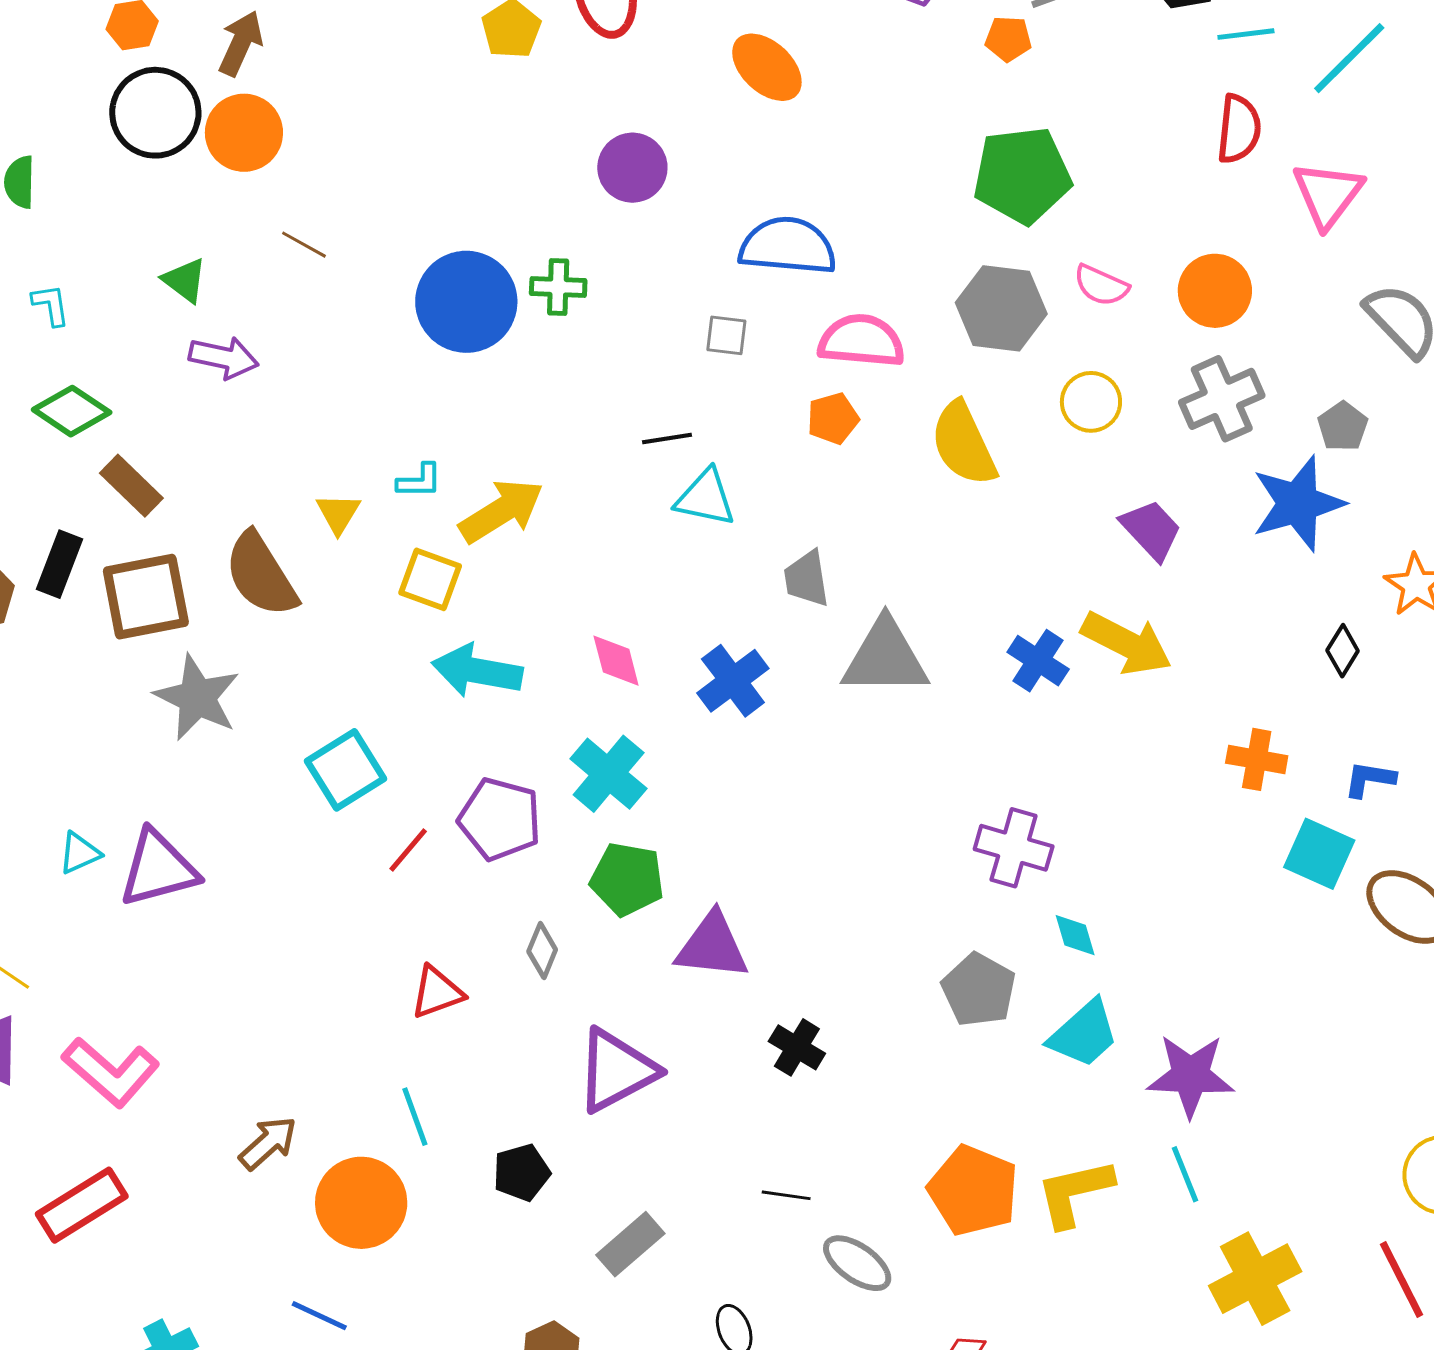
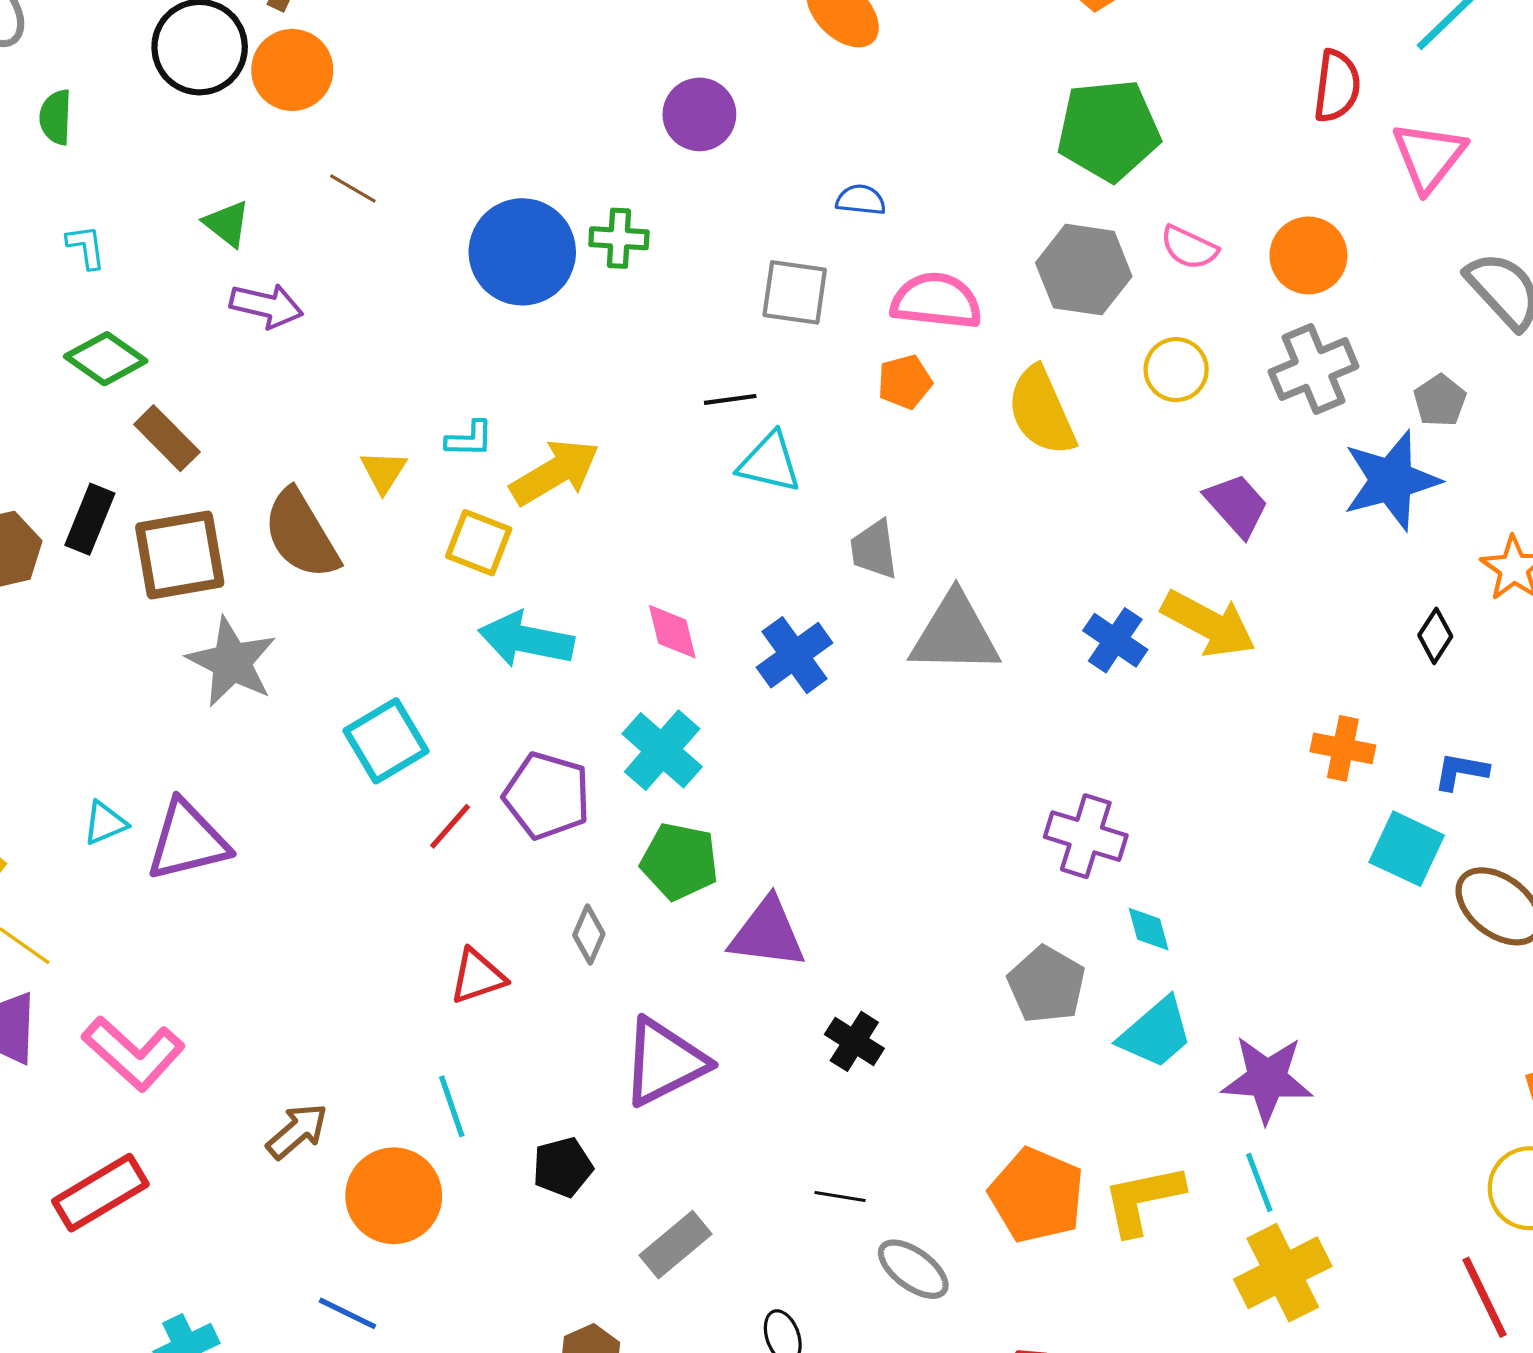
blue semicircle: (788, 246) -> (861, 200), size x0.5
gray square: (726, 335) -> (795, 292), size x1.5
yellow cross: (1255, 1279) -> (1283, 1273), moved

